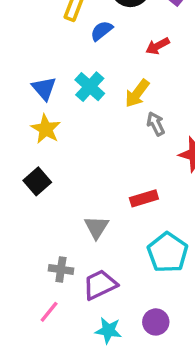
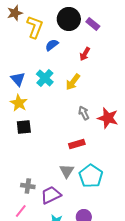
red arrow: (157, 46) -> (85, 54), turned -32
gray arrow: (156, 124) -> (84, 113), moved
black square: (37, 181) -> (24, 127), moved, turned 35
gray triangle: (97, 227) -> (67, 171), moved

